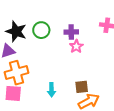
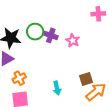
purple cross: (71, 32) -> (51, 35), moved, turned 32
orange cross: (17, 73) -> (19, 78), size x0.6

